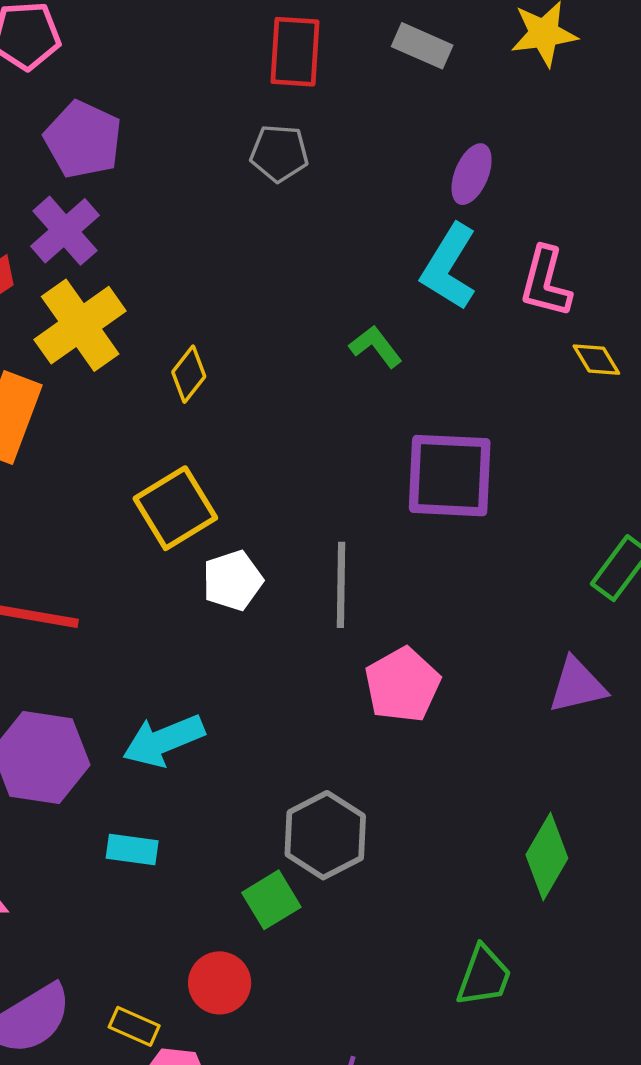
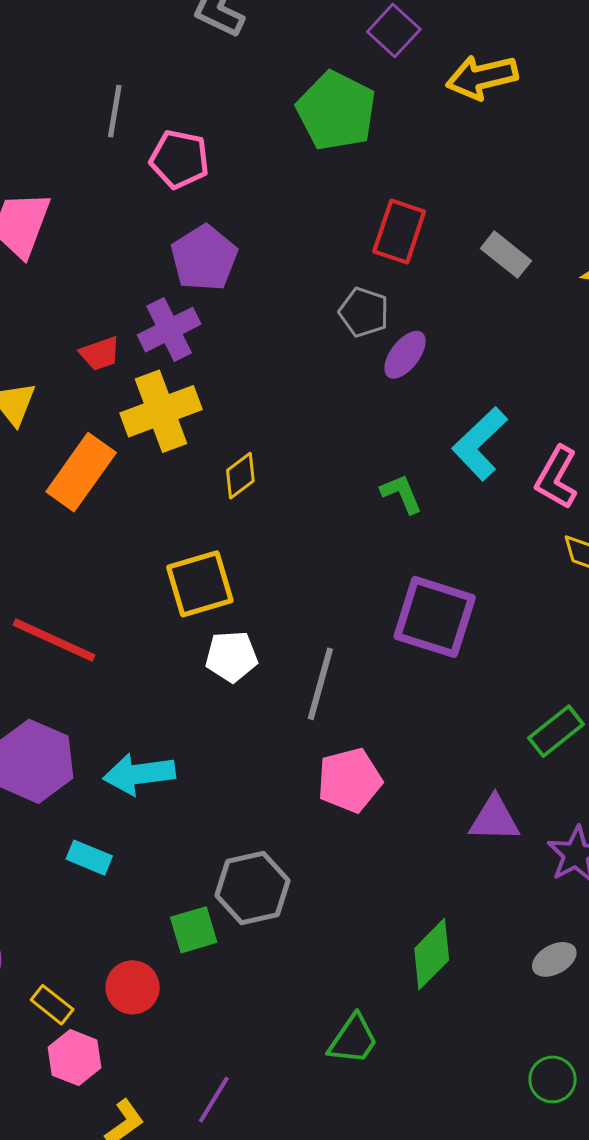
purple ellipse: (472, 174) -> (405, 355), moved

